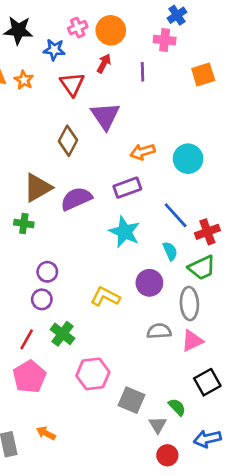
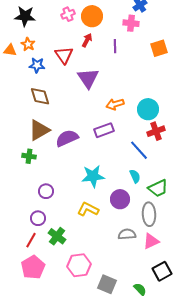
blue star: (54, 50) -> (37, 65), moved
orange star: (24, 80) -> (28, 44), moved
brown diamond: (68, 141) -> (40, 96), moved, turned -45
cyan star: (125, 232) -> (93, 176), moved, turned -30
red cross: (207, 232) -> (156, 131), moved
purple circle: (42, 299) -> (38, 218), moved

